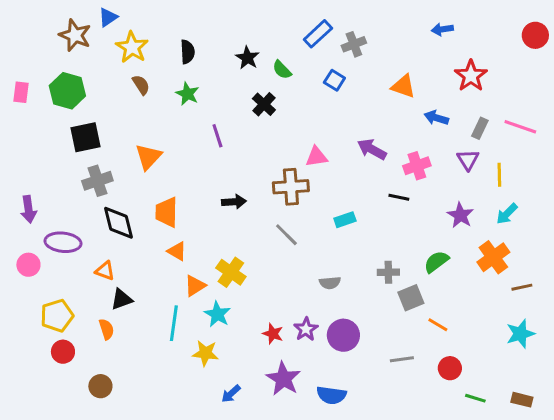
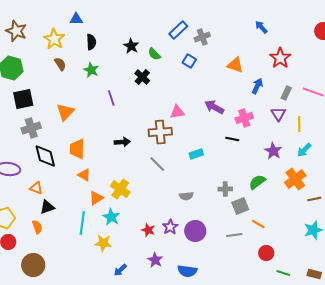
blue triangle: (108, 17) -> (76, 19), moved, turned 32
blue arrow: (442, 29) -> (261, 27), turned 56
blue arrow: (436, 118) -> (257, 86), turned 98
gray line: (402, 359) -> (234, 235), moved
purple star: (283, 379) -> (155, 260), size x0.7
brown circle: (100, 386) -> (33, 265), size x1.5

